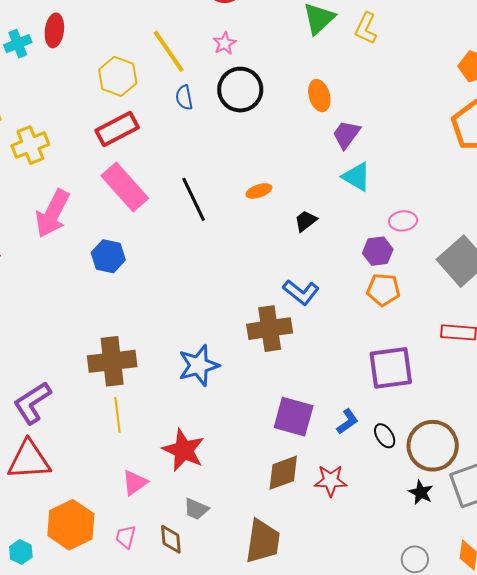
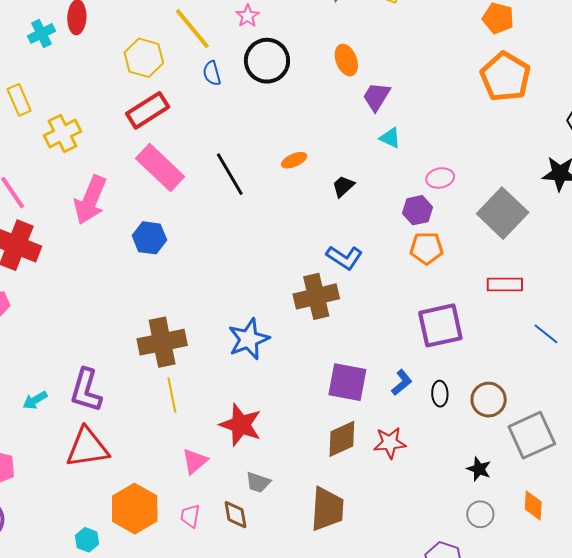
cyan triangle: (357, 177) -> (390, 138), size x0.7
purple L-shape: (32, 403) -> (86, 390), turned -36
black ellipse: (385, 436) -> (440, 394), turned 35
brown circle: (433, 446) -> (489, 400), size x0.7
black star: (421, 492) -> (479, 469), moved

